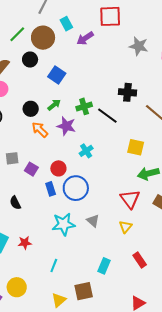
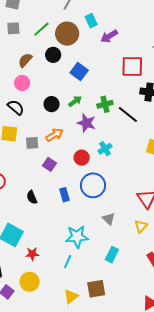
red square: (110, 16) -> (132, 67), moved
orange arrow: (40, 130) -> (54, 135), moved, turned 102
gray square: (12, 158) -> (32, 143), moved
red circle: (58, 168) -> (82, 158), moved
blue rectangle: (51, 189) -> (64, 195), moved
cyan star: (64, 224) -> (77, 237), moved
red star: (25, 243) -> (32, 254), moved
cyan rectangle: (104, 266) -> (112, 255), moved

